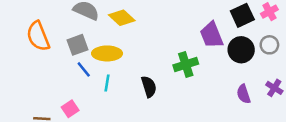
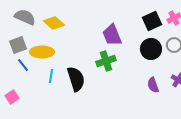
purple trapezoid: (212, 35) -> (112, 35), moved
cyan line: (107, 83) -> (51, 76), moved
black semicircle: (149, 87) -> (76, 79), size x1.4

